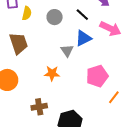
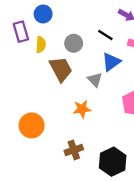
brown trapezoid: (19, 43) -> (61, 69), moved

